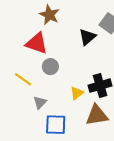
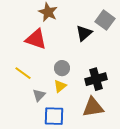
gray circle: (50, 67) -> (62, 68), moved
yellow triangle: (77, 93) -> (60, 86), moved

